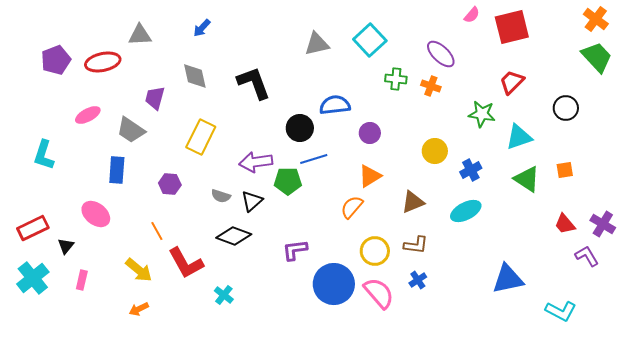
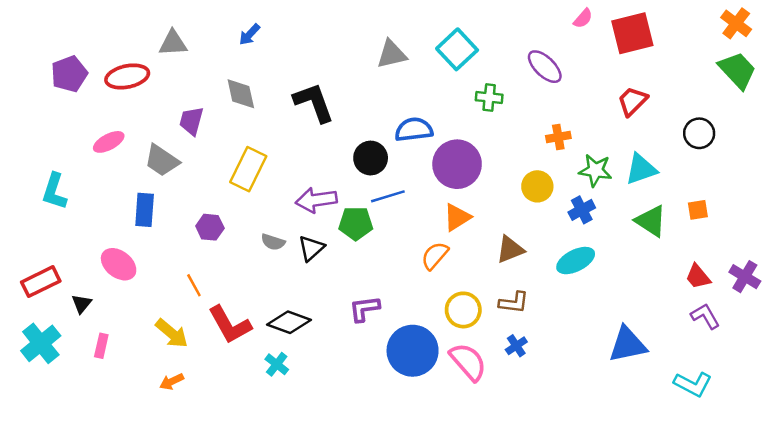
orange cross: (431, 86) -> (558, 137), moved, turned -30
green star: (482, 114) -> (595, 170), moved
purple circle: (370, 133) -> (457, 164), size x1.8
black diamond: (234, 236) -> (289, 322), moved
purple L-shape: (587, 256) -> (705, 316), moved

